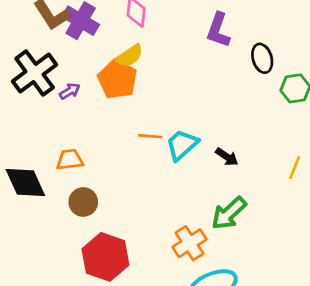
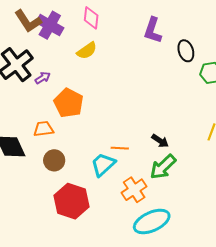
orange pentagon: (117, 79) -> (69, 103), moved
orange line: (150, 136) -> (120, 148), moved
cyan trapezoid: (182, 145) -> (103, 164), moved
black arrow: (227, 157) -> (160, 141), moved

